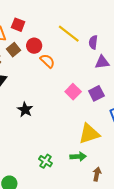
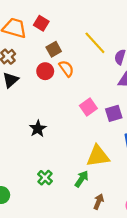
red circle: (34, 46) -> (45, 71), moved
brown square: (13, 50) -> (54, 49), moved
black star: (25, 110) -> (38, 129), moved
green arrow: (78, 157) -> (82, 179), turned -63

